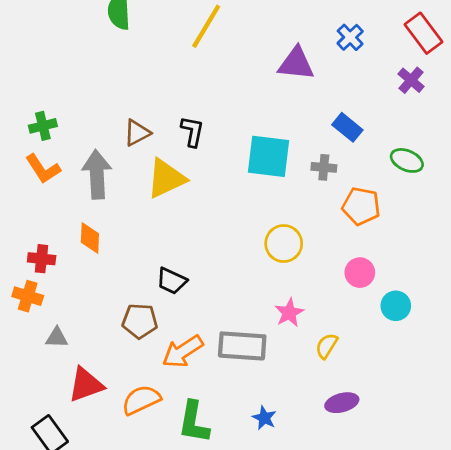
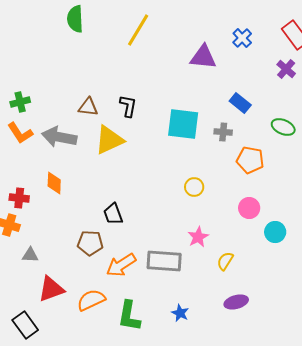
brown triangle: (137, 133) -> (88, 107), turned 35
gray arrow: (97, 174) -> (59, 137), turned -76
yellow circle: (284, 244) -> (194, 187), size x0.7
black trapezoid: (172, 281) -> (113, 214), turned 45

